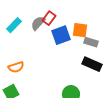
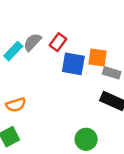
gray semicircle: (38, 23) -> (32, 42), moved
blue square: (61, 35) -> (73, 64), turned 30

